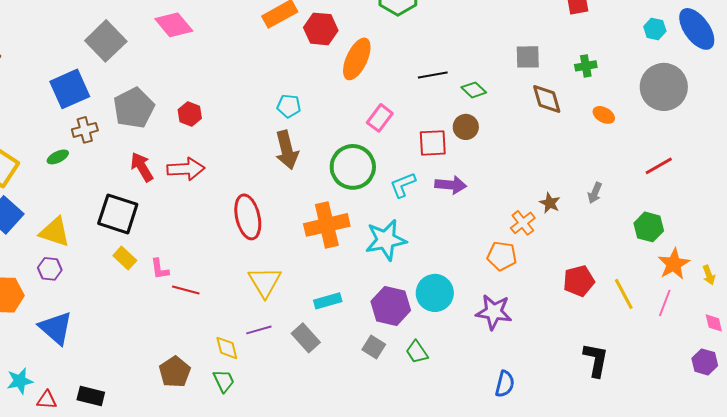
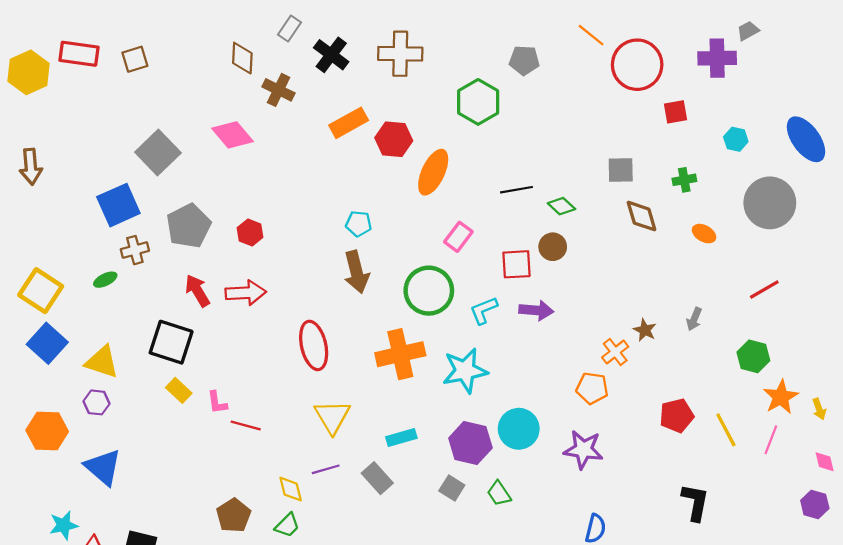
cyan hexagon: (655, 29) -> (736, 139), moved
green trapezoid: (224, 381) -> (287, 525), turned 70

